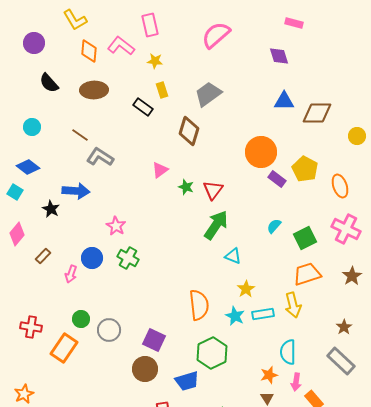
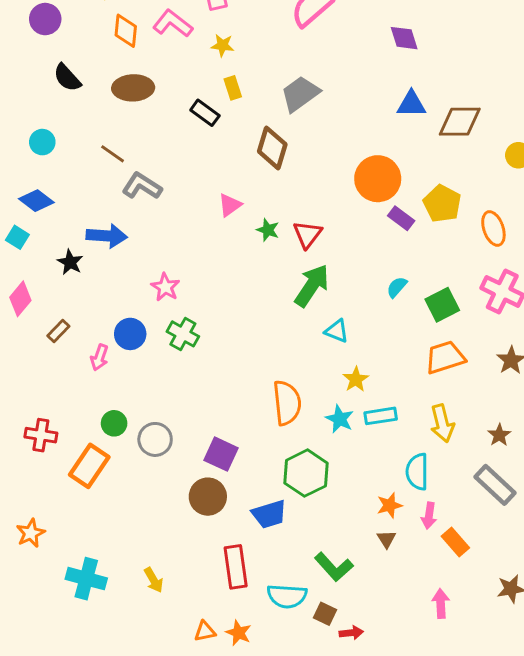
yellow arrow: (293, 305) -> (442, 423), moved

